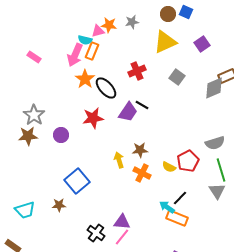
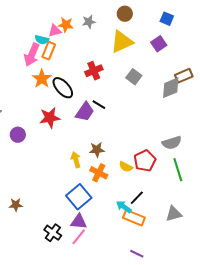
blue square: (186, 12) -> (167, 19), moved
blue square: (77, 181) -> (79, 197), moved
gray triangle: (217, 191) -> (174, 214), moved, turned 48

